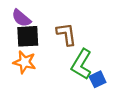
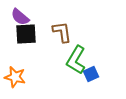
orange star: (25, 62) -> (15, 77), moved

